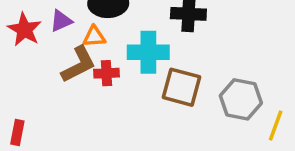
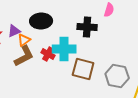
orange triangle: (94, 37) -> (24, 40), moved, turned -32
red cross: (106, 73) -> (48, 54), moved, turned 32

